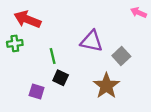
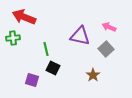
pink arrow: (138, 12) -> (109, 27), moved
brown star: (106, 86) -> (93, 75), size x0.6

